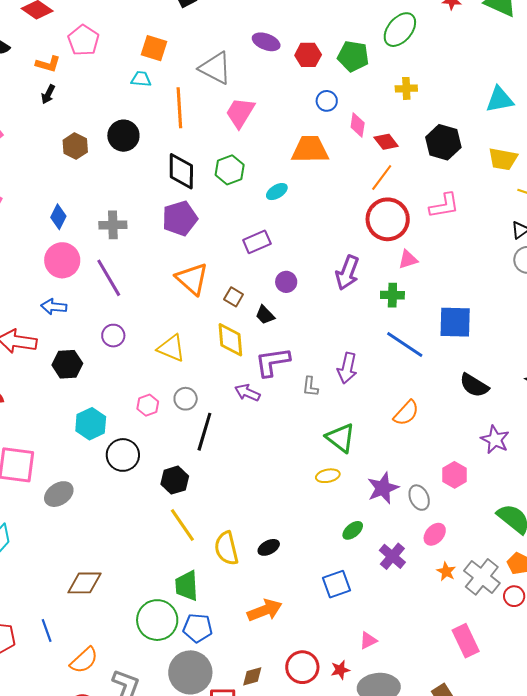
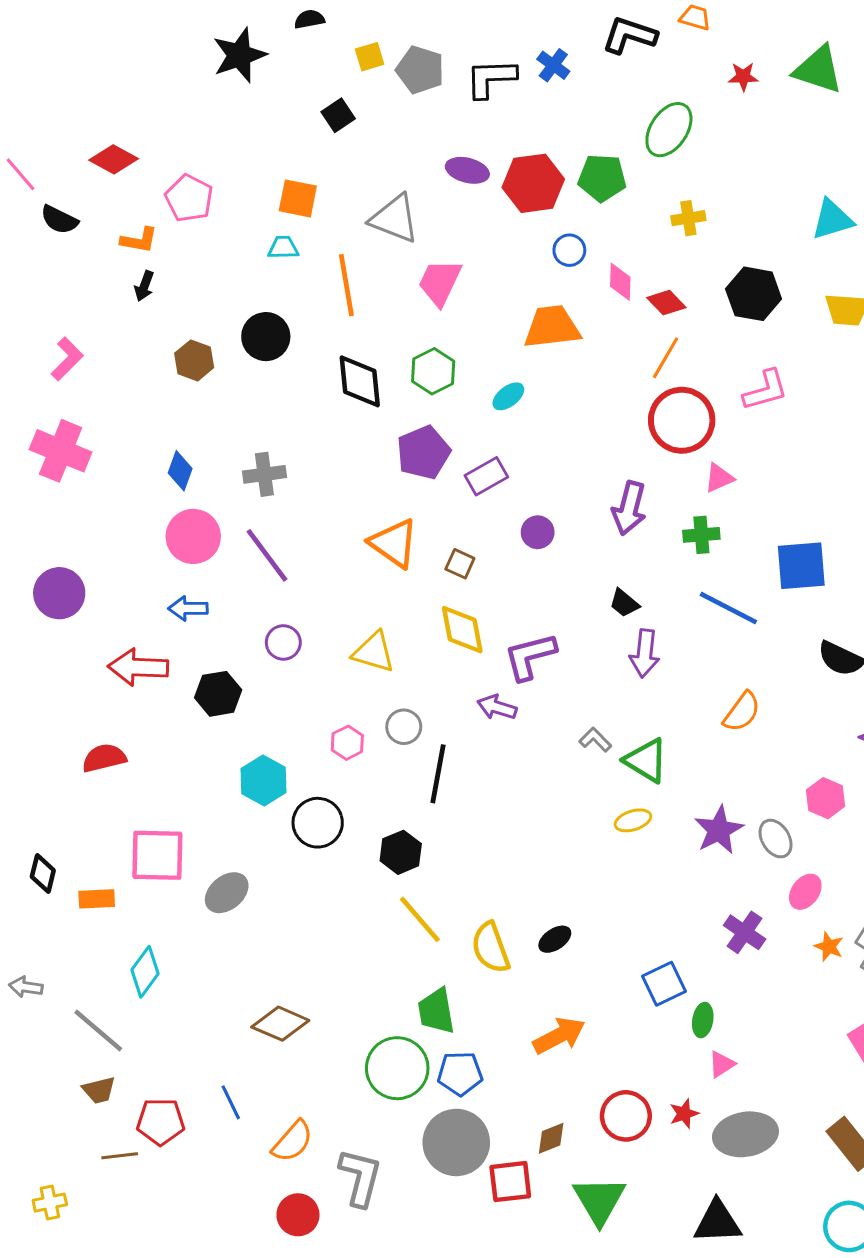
red hexagon: (308, 55) -> (533, 183), size x1.5
purple pentagon: (180, 218) -> (423, 453), moved
black trapezoid: (265, 315) -> (624, 603), moved
gray L-shape: (310, 387) -> (595, 740), moved, turned 135
green ellipse: (353, 530) -> (703, 1020), moved, turned -35
brown diamond: (84, 583) -> (280, 1024), turned 30

